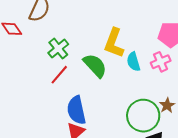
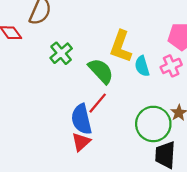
red line: (59, 75) -> (98, 103), moved

